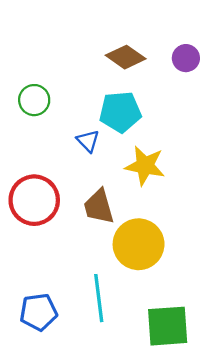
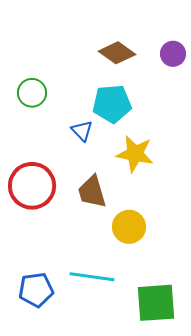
yellow circle: (139, 244) -> (129, 227), size x0.7
cyan line: (99, 298) -> (92, 277), turned -75

